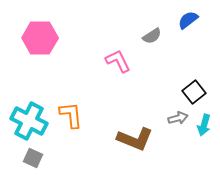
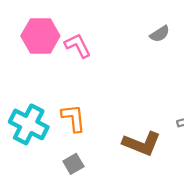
pink L-shape: (118, 61) -> (78, 46), moved
gray square: (33, 158) -> (73, 164), moved, turned 36

